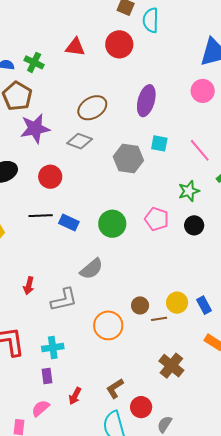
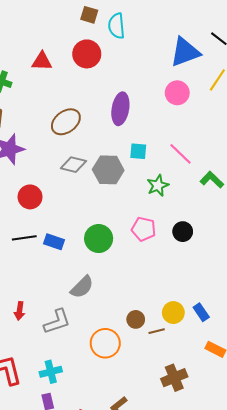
gray diamond: (80, 141) -> (73, 165), moved
green star: (189, 191) -> (158, 186), moved
brown cross: (171, 366) -> (174, 378), turned 35

